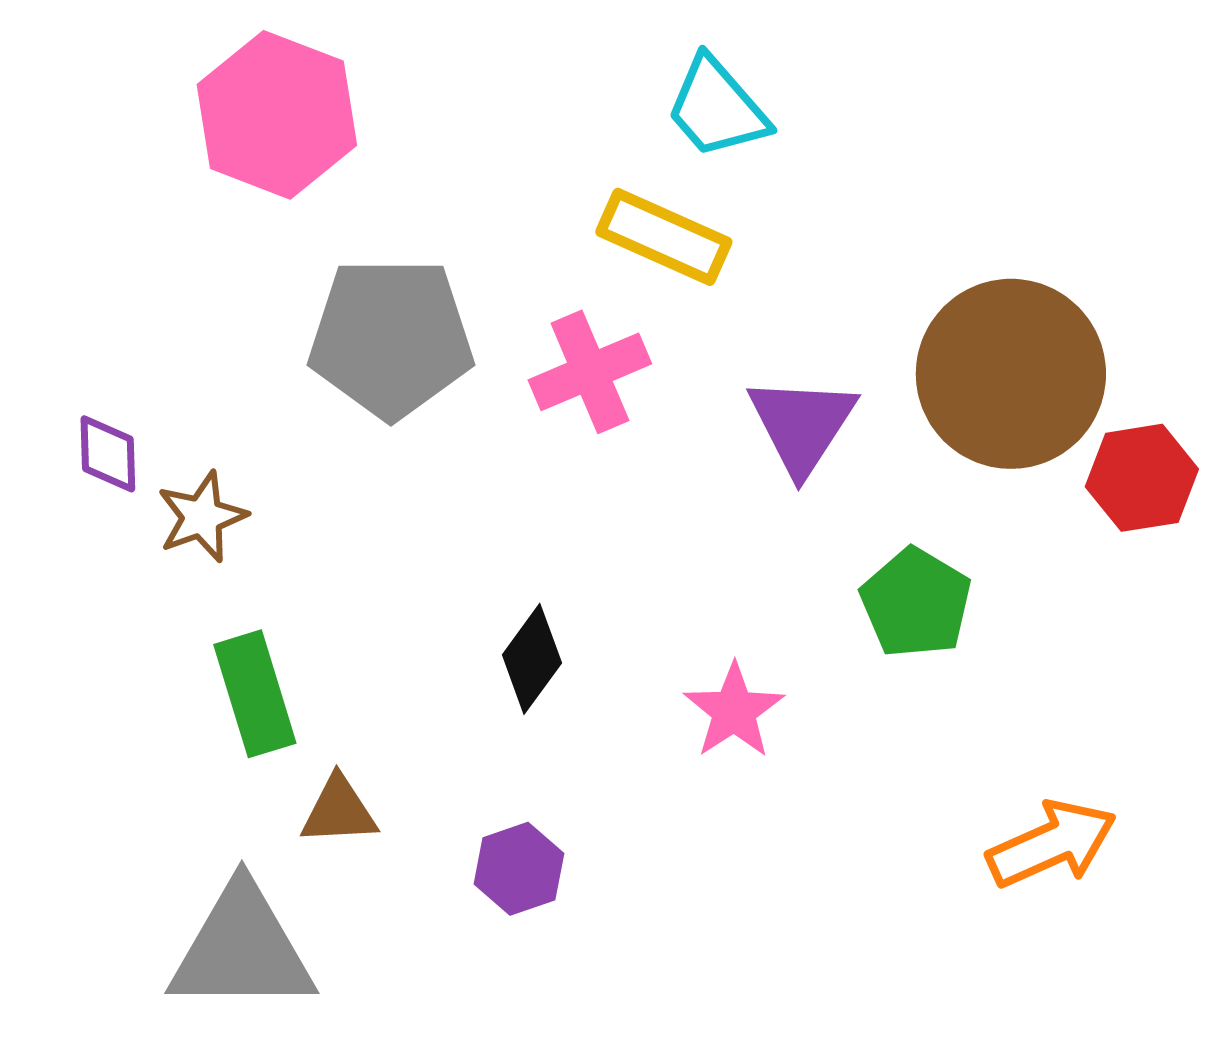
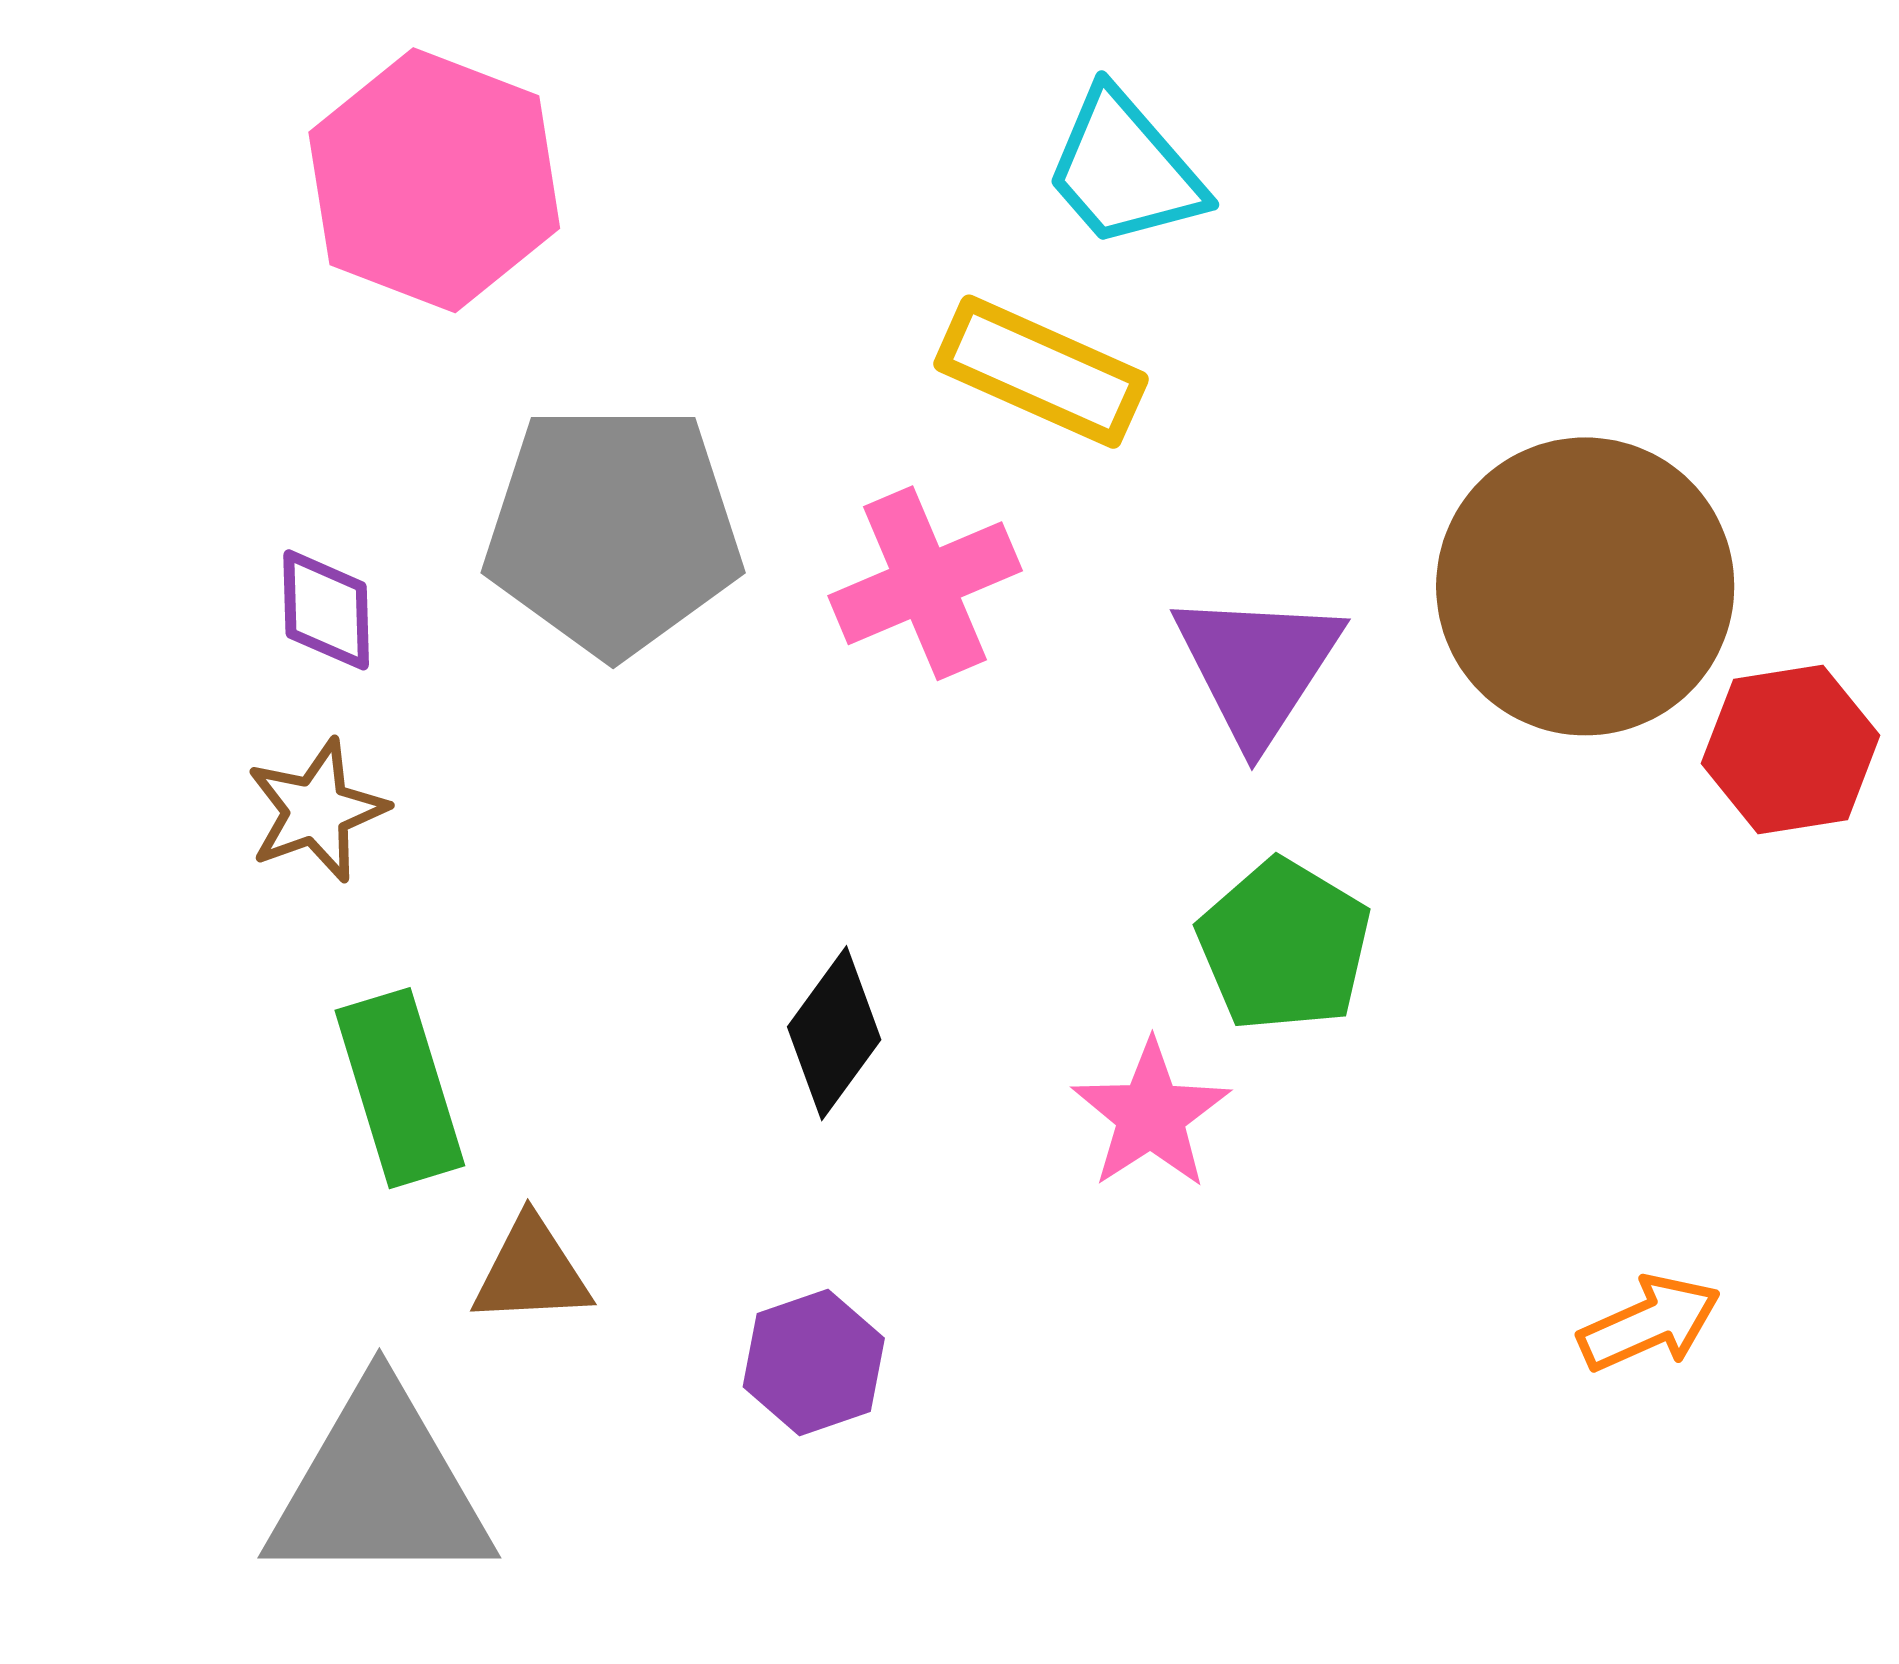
purple diamond: (108, 454) -> (326, 610), moved
green pentagon: (916, 603) -> (1284, 945), moved
orange arrow: (1052, 844) -> (1649, 1323), size x0.7

